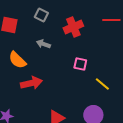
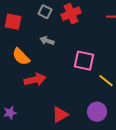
red cross: (73, 27) -> (71, 14), moved
pink square: (80, 64) -> (84, 61), size x1.5

